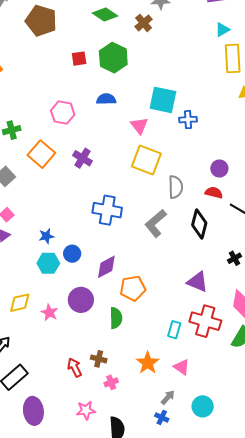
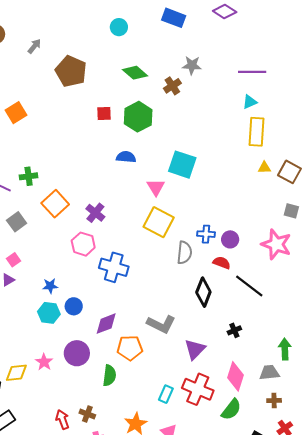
pink hexagon: (63, 113) -> (83, 244), moved
blue cross: (188, 120) -> (206, 234), moved
gray L-shape: (156, 223) -> (161, 324), moved, turned -120
purple triangle: (198, 282) -> (195, 349), turned 45
yellow diamond: (20, 303) -> (16, 373), moved

